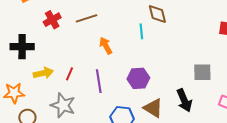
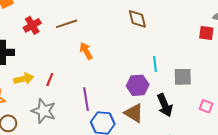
cyan line: (141, 31) -> (155, 64), moved
purple hexagon: (138, 78) -> (138, 85), moved
purple line: (99, 81) -> (86, 99), moved

